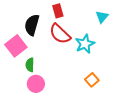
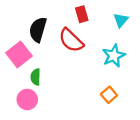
red rectangle: (58, 11) -> (82, 14), moved
cyan star: (85, 44) -> (114, 56), moved
pink circle: (36, 84) -> (27, 99), moved

